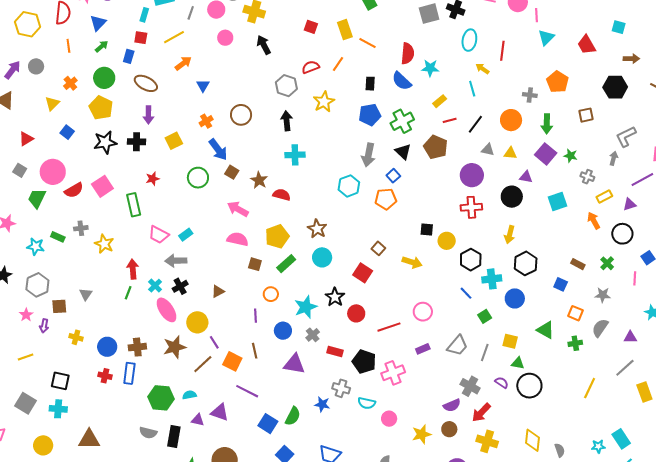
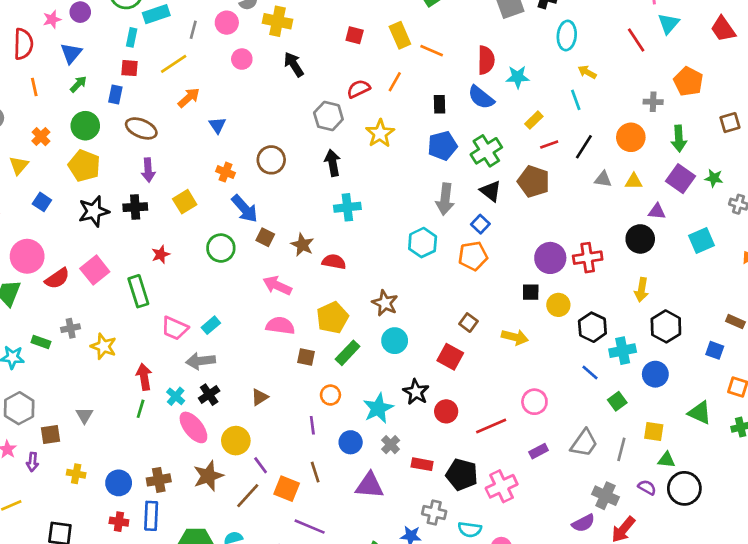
red line: (502, 51) -> (636, 40), moved, turned -36
orange cross: (206, 121) -> (226, 172), turned -32
purple circle: (472, 175) -> (550, 258), moved

